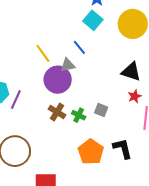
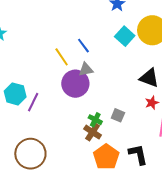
cyan square: (93, 20) -> (125, 36), moved
blue line: (79, 47) -> (83, 46), moved
brown cross: (57, 112) -> (93, 132), moved

